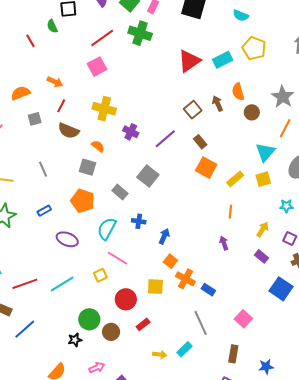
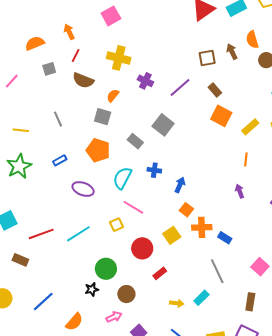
orange arrow: (55, 82) -> (69, 32), turned -140
brown square: (193, 110) -> (207, 58), turned 30
orange semicircle: (98, 146) -> (113, 96), turned -88
orange cross: (185, 279) -> (202, 227), turned -30
yellow square: (155, 287) -> (172, 235), turned -36
blue line: (25, 329) -> (43, 302), moved
brown circle: (111, 332) -> (126, 294), moved

